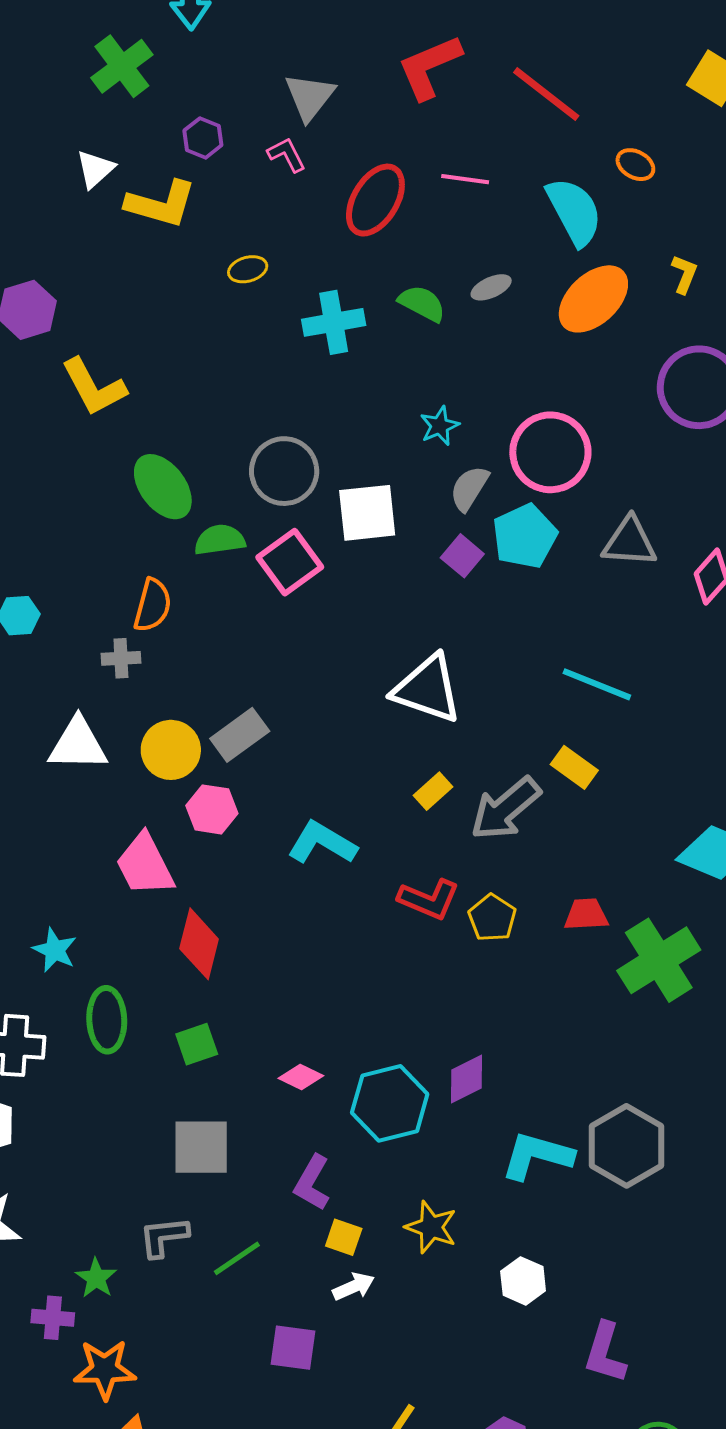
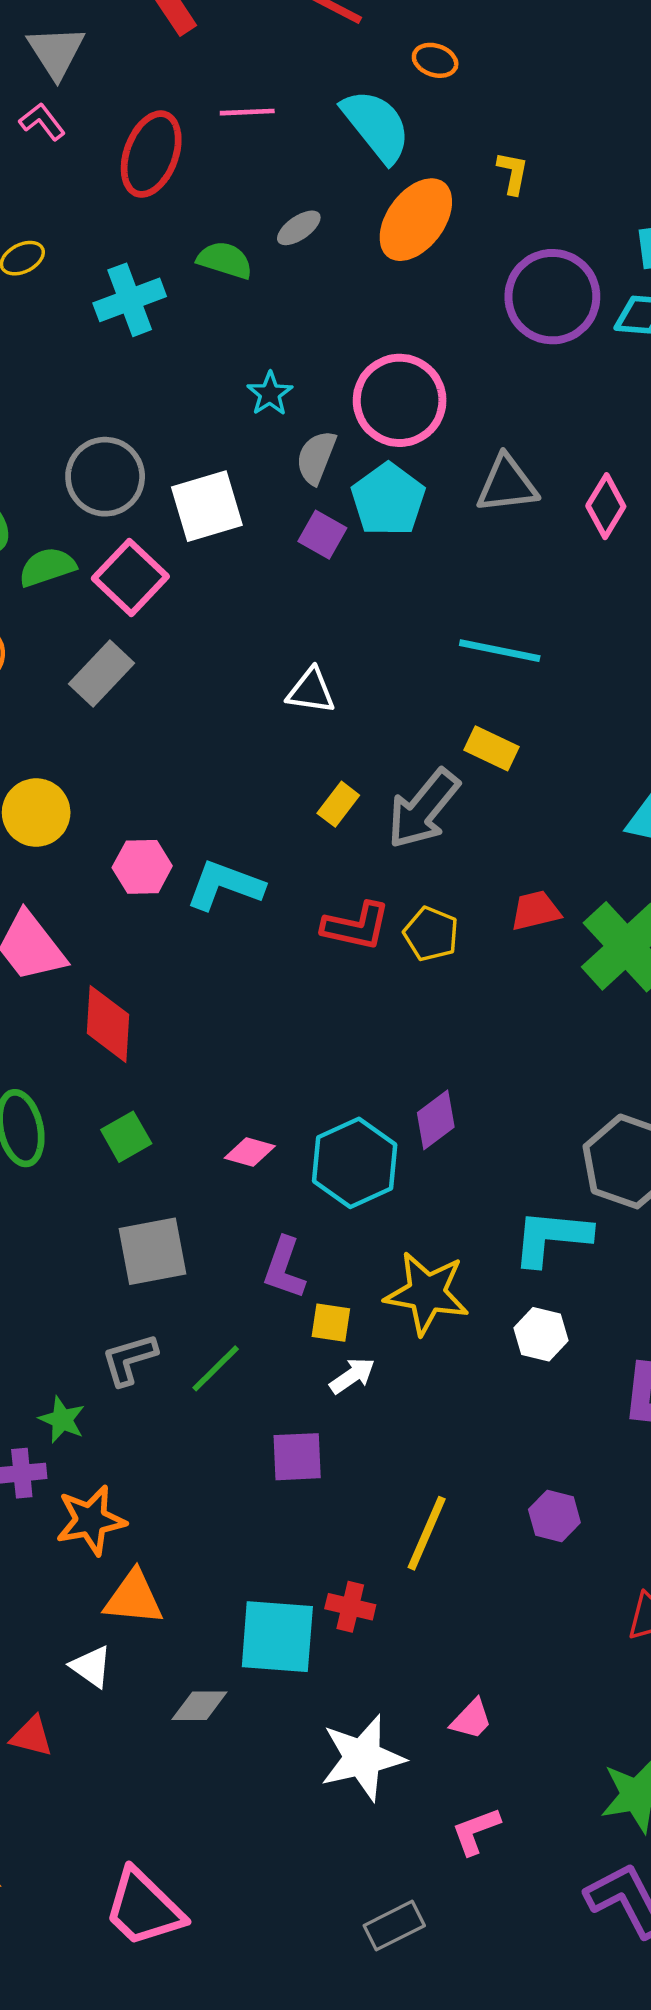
white triangle: (427, 689) -> (311, 691), size x0.6
gray rectangle: (240, 735) -> (102, 674), moved
pink hexagon: (212, 809) -> (142, 867), moved
cyan L-shape: (537, 1156) -> (551, 1237), moved
yellow star: (431, 1227) -> (427, 1293), size x1.4

